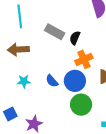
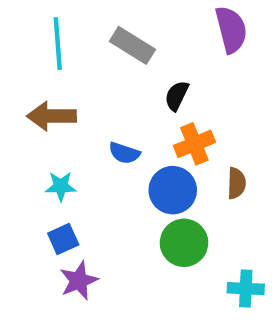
gray rectangle: (55, 32) -> (132, 45), moved
blue semicircle: (52, 81) -> (124, 153), moved, turned -32
blue square: (10, 114) -> (63, 239), moved

